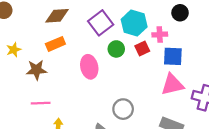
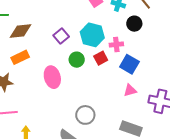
purple square: (101, 23) -> (61, 36), size x0.7
blue square: (173, 56) -> (129, 64), turned 30
pink triangle: (172, 85) -> (130, 90), size x0.6

